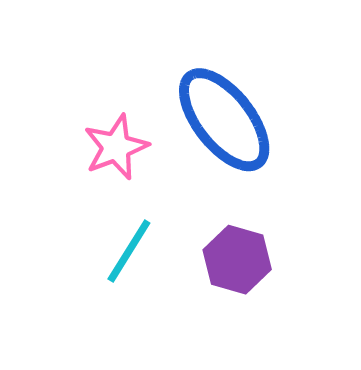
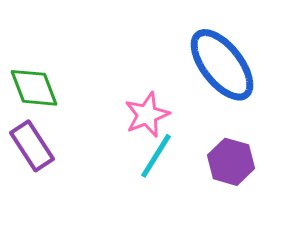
pink star: (116, 147) -> (147, 115), moved

